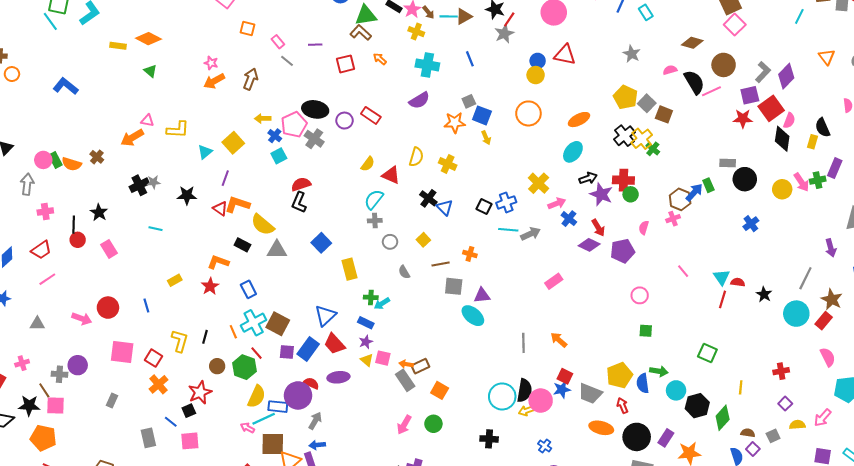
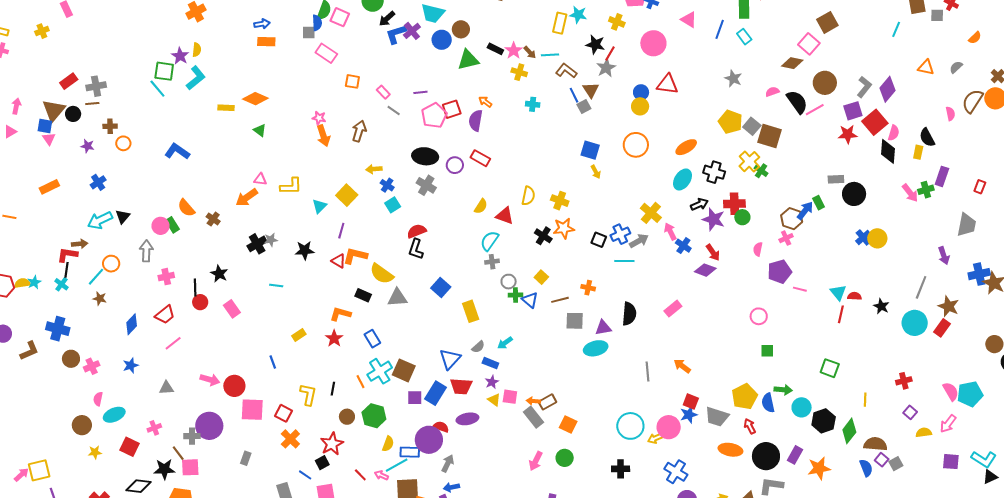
brown triangle: (464, 16) -> (591, 90), moved, turned -30
pink square: (735, 25) -> (809, 44), moved
brown L-shape: (361, 33) -> (566, 71), moved
orange triangle: (827, 57) -> (926, 67), turned -36
cyan cross: (427, 65) -> (533, 104), size x0.6
orange arrow: (214, 81) -> (323, 136), turned -75
purple semicircle: (419, 100) -> (476, 120), moved, turned 135
gray square: (469, 101) -> (584, 107), moved
brown square: (664, 114) -> (770, 136), size x1.4
orange star: (455, 123) -> (564, 228), moved
pink pentagon: (294, 125) -> (434, 116), moved
black cross: (625, 136) -> (714, 172), moved, turned -30
orange semicircle: (72, 164) -> (186, 208), moved, turned 36
yellow circle: (782, 189) -> (877, 238), moved
pink arrow: (557, 203) -> (670, 232), turned -90
blue triangle: (445, 207) -> (530, 300), moved
gray arrow: (530, 234) -> (639, 241), moved
purple pentagon: (622, 251) -> (780, 272), moved
pink line: (683, 271) -> (800, 289), turned -32
gray semicircle: (404, 272) -> (478, 347), moved, turned -96
green cross: (371, 297) -> (516, 295), moved
red circle: (108, 308) -> (234, 386), moved
cyan ellipse: (473, 316) -> (596, 348), turned -50
red trapezoid: (334, 344) -> (461, 386), turned -40
red line: (257, 353) -> (360, 475), moved
pink semicircle: (828, 357) -> (951, 391), moved
purple circle: (78, 365) -> (209, 426), size x1.4
black semicircle: (524, 390) -> (629, 314), moved
yellow semicircle: (257, 396) -> (388, 444), size x0.7
brown semicircle: (748, 433) -> (875, 444), size x1.6
gray square: (773, 436) -> (896, 464), moved
blue cross: (545, 446) -> (676, 472), size x1.6

